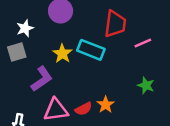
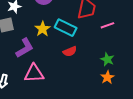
orange star: (106, 105) -> (107, 77), moved
red semicircle: (83, 109) -> (70, 51), moved

